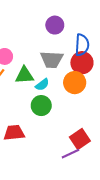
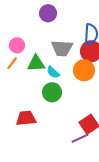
purple circle: (55, 25) -> (48, 13), moved
cyan semicircle: (42, 85) -> (53, 72), turned 80

